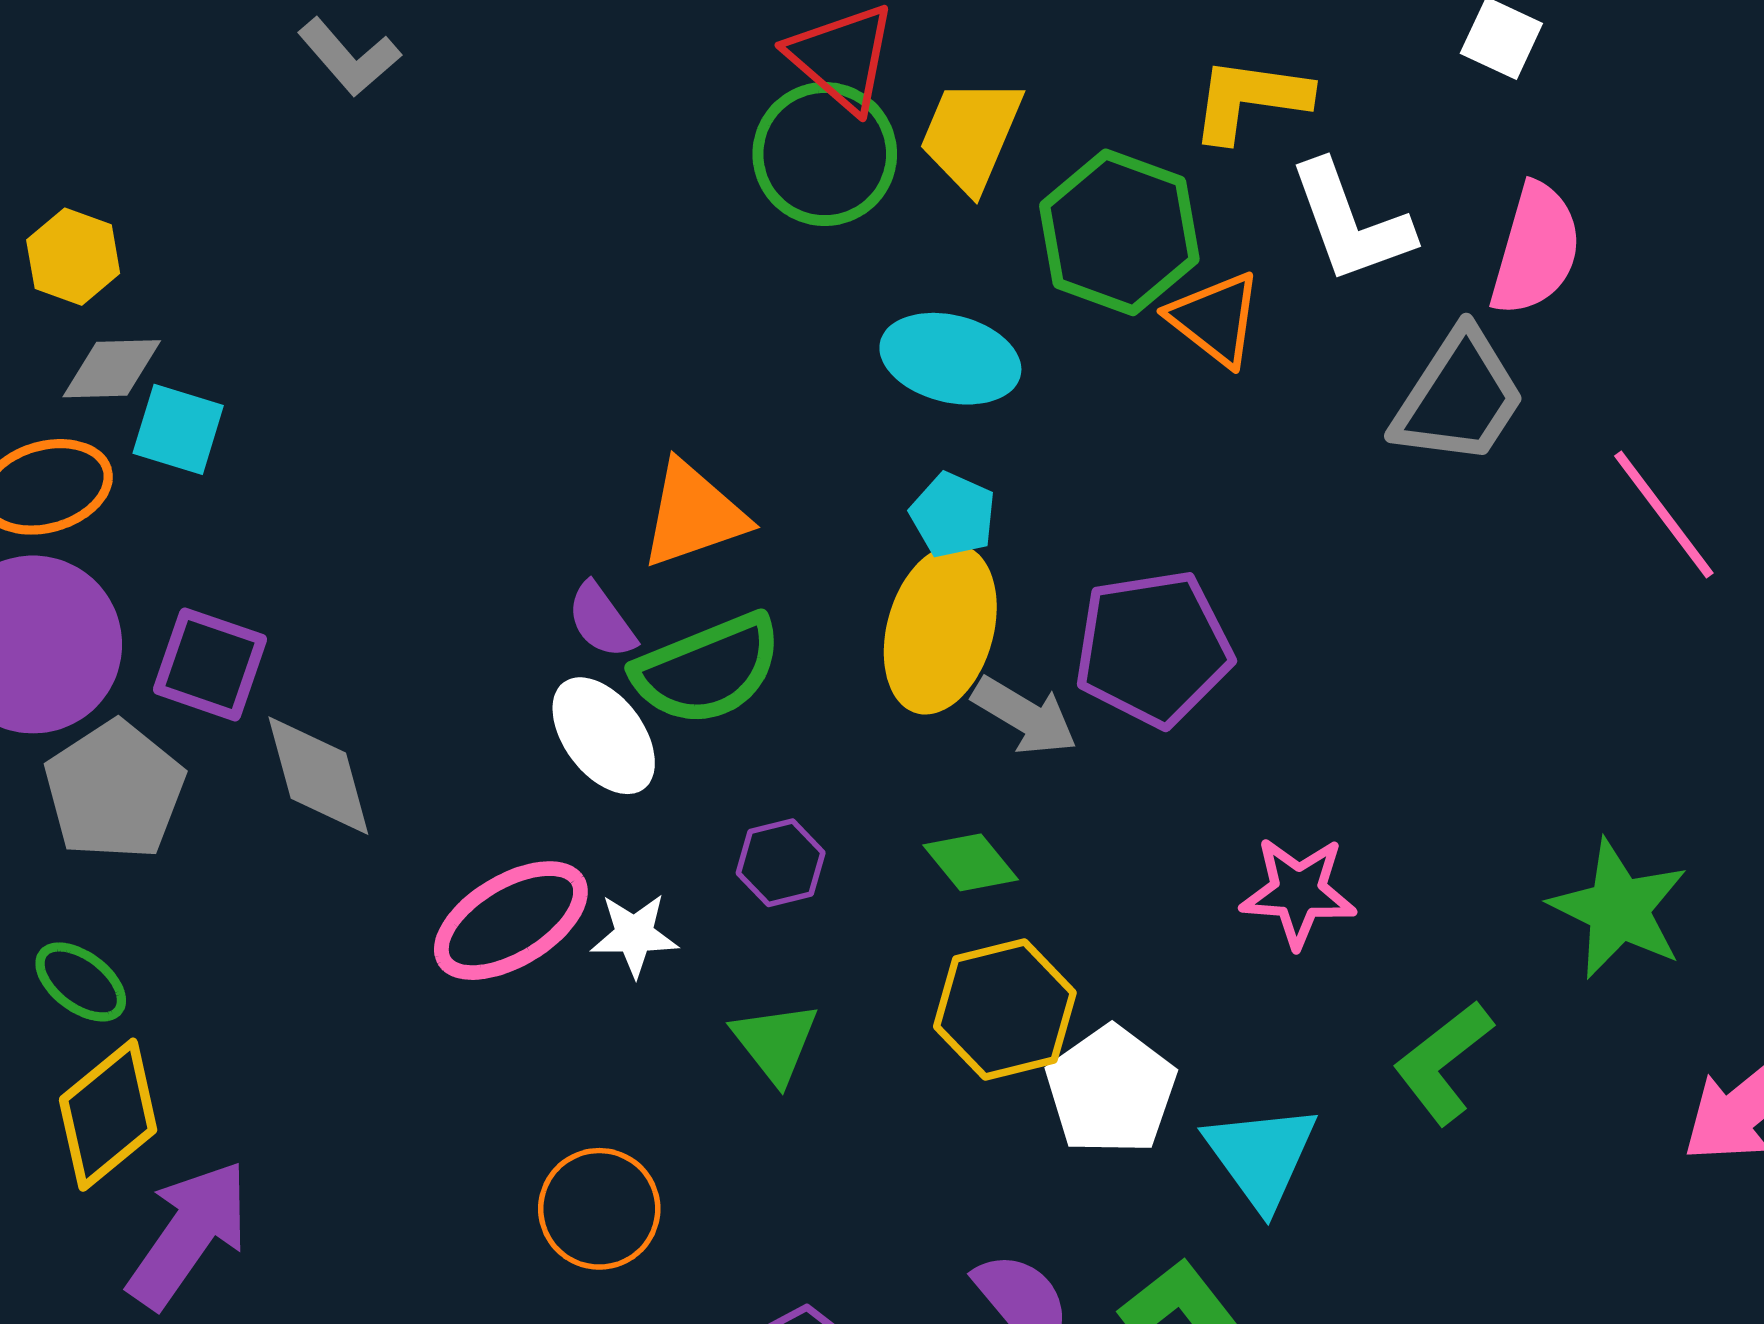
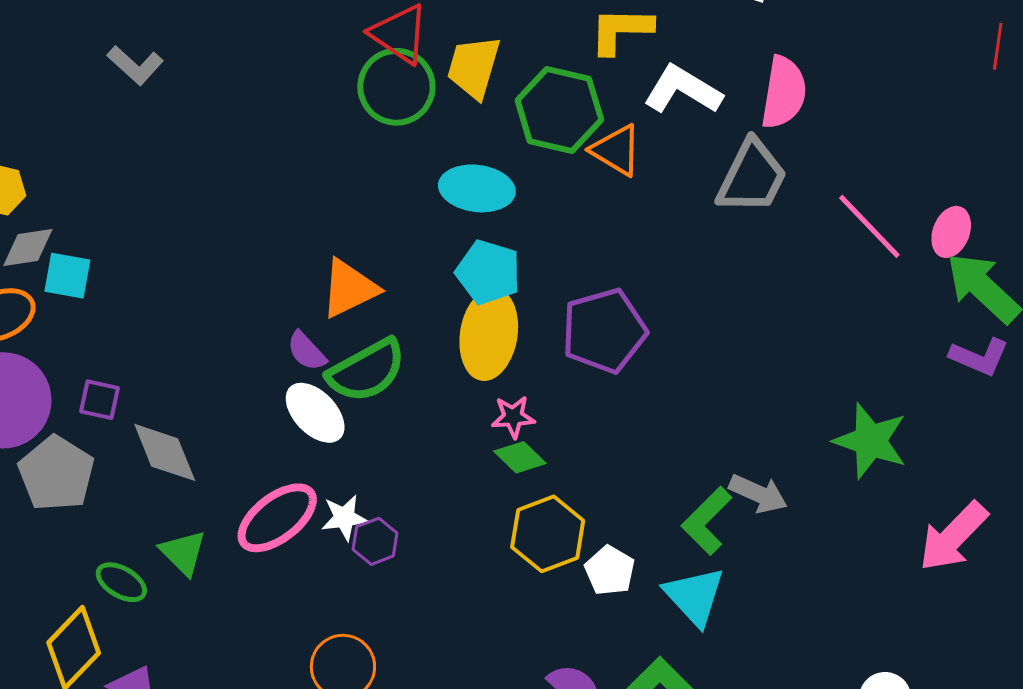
white L-shape: (1351, 222) -> (683, 90), turned 148
cyan pentagon: (953, 515) -> (488, 272), size x1.4
purple square: (210, 664) -> (100, 400), size x0.7
gray arrow: (1025, 716) -> (758, 494), moved
purple hexagon: (781, 863) -> (375, 541), moved
pink star: (1298, 892) -> (513, 417), moved, size x0.7
green ellipse: (81, 982) -> (121, 582), moved
green triangle: (775, 1042) -> (183, 553), moved
green L-shape: (1443, 1062) -> (707, 521), moved
white pentagon: (1111, 1090) -> (610, 570), size x0.7

